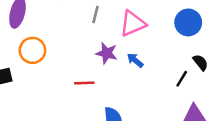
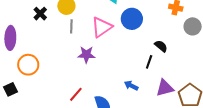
blue circle: (188, 22) -> (132, 19), moved
blue arrow: (135, 60) -> (131, 86), moved
red line: (84, 83) -> (76, 94), moved, turned -35

